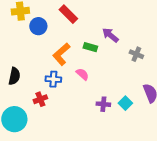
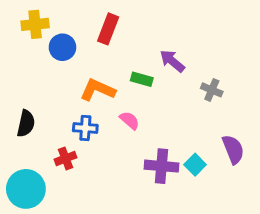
red rectangle: (68, 14) -> (108, 29), turned 66
orange L-shape: (61, 54) -> (98, 90), turned 65
purple cross: (103, 104) -> (162, 166), size x1.5

